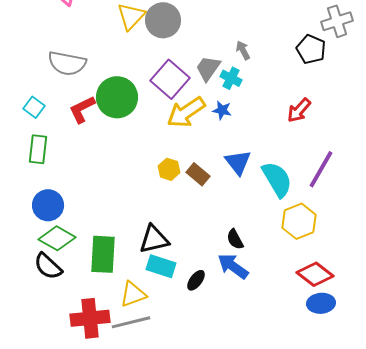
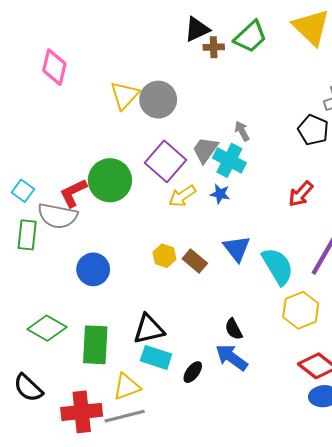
gray semicircle: (67, 63) -> (58, 216), moved
cyan cross: (231, 78) -> (229, 160), size x1.4
yellow arrow: (186, 112) -> (182, 196), size x0.7
blue circle: (48, 205) -> (93, 269), moved
black semicircle: (48, 266) -> (28, 388), moved

